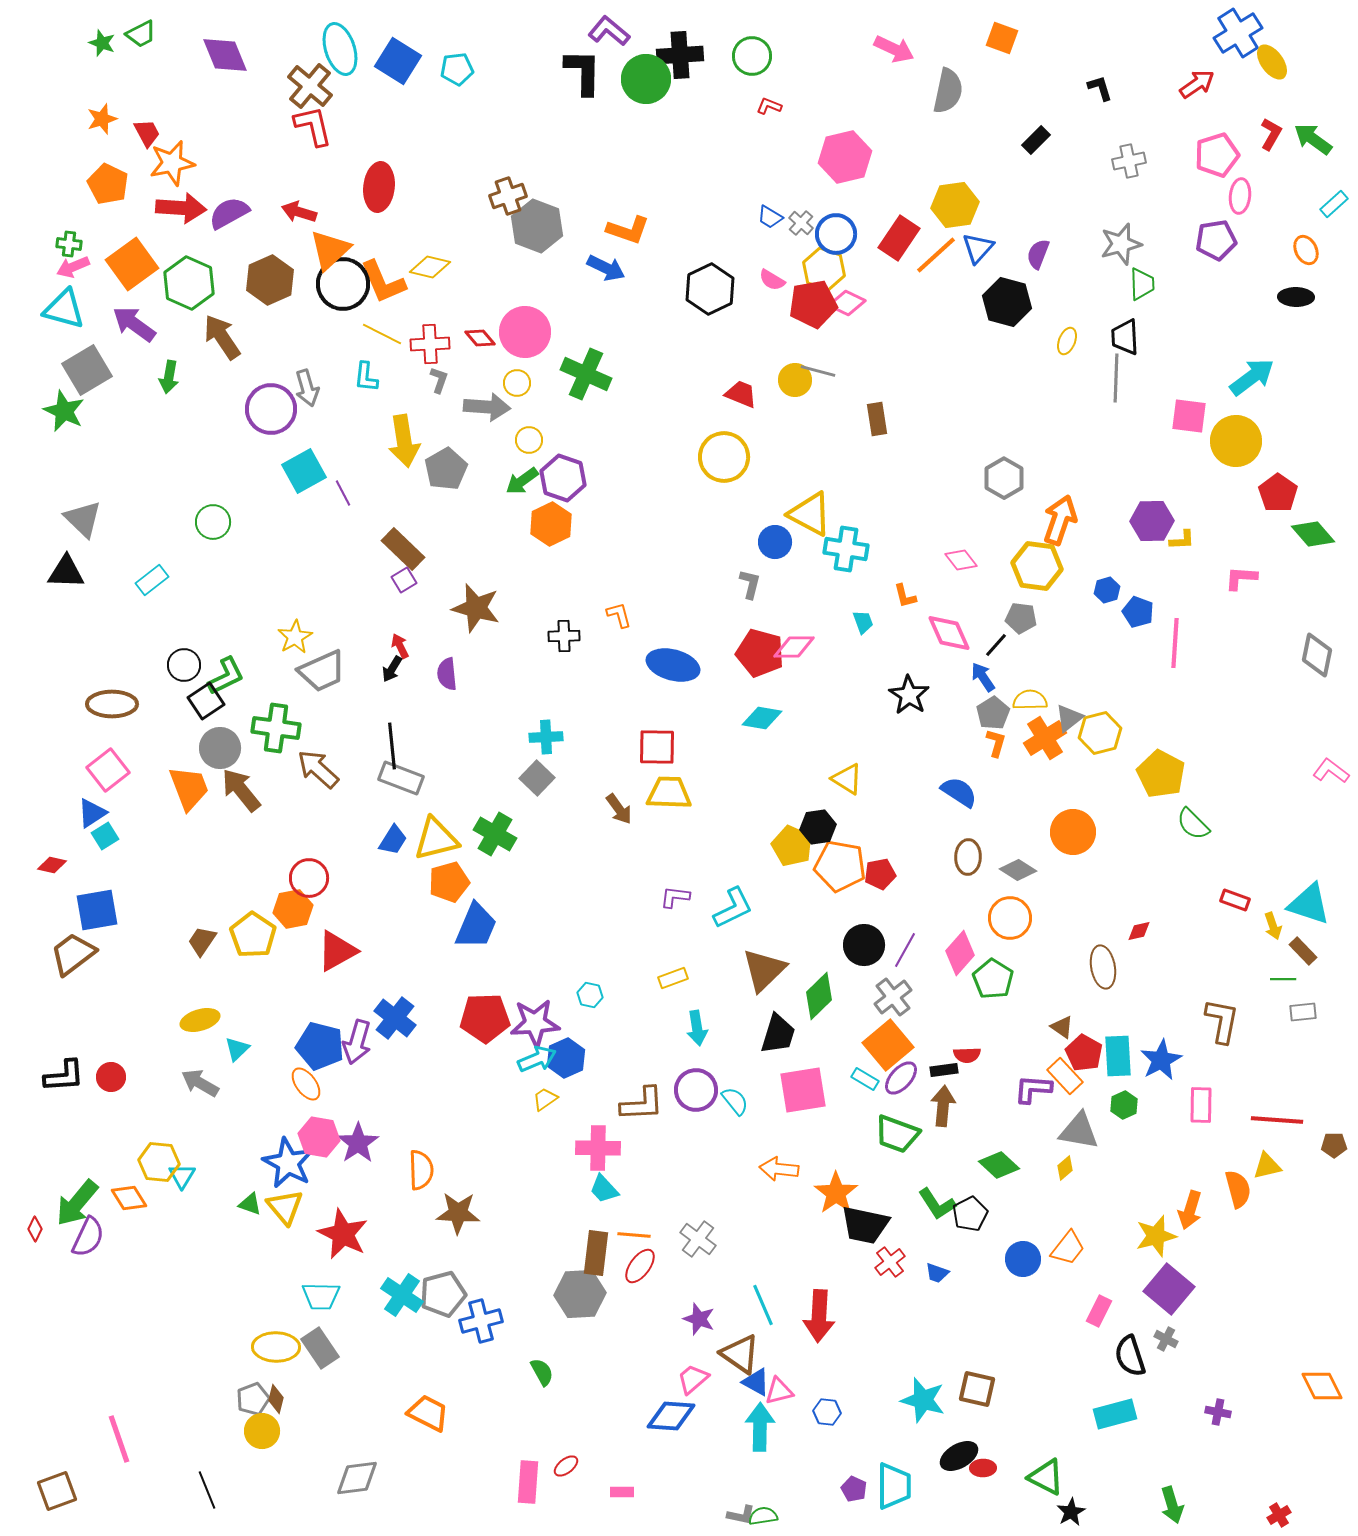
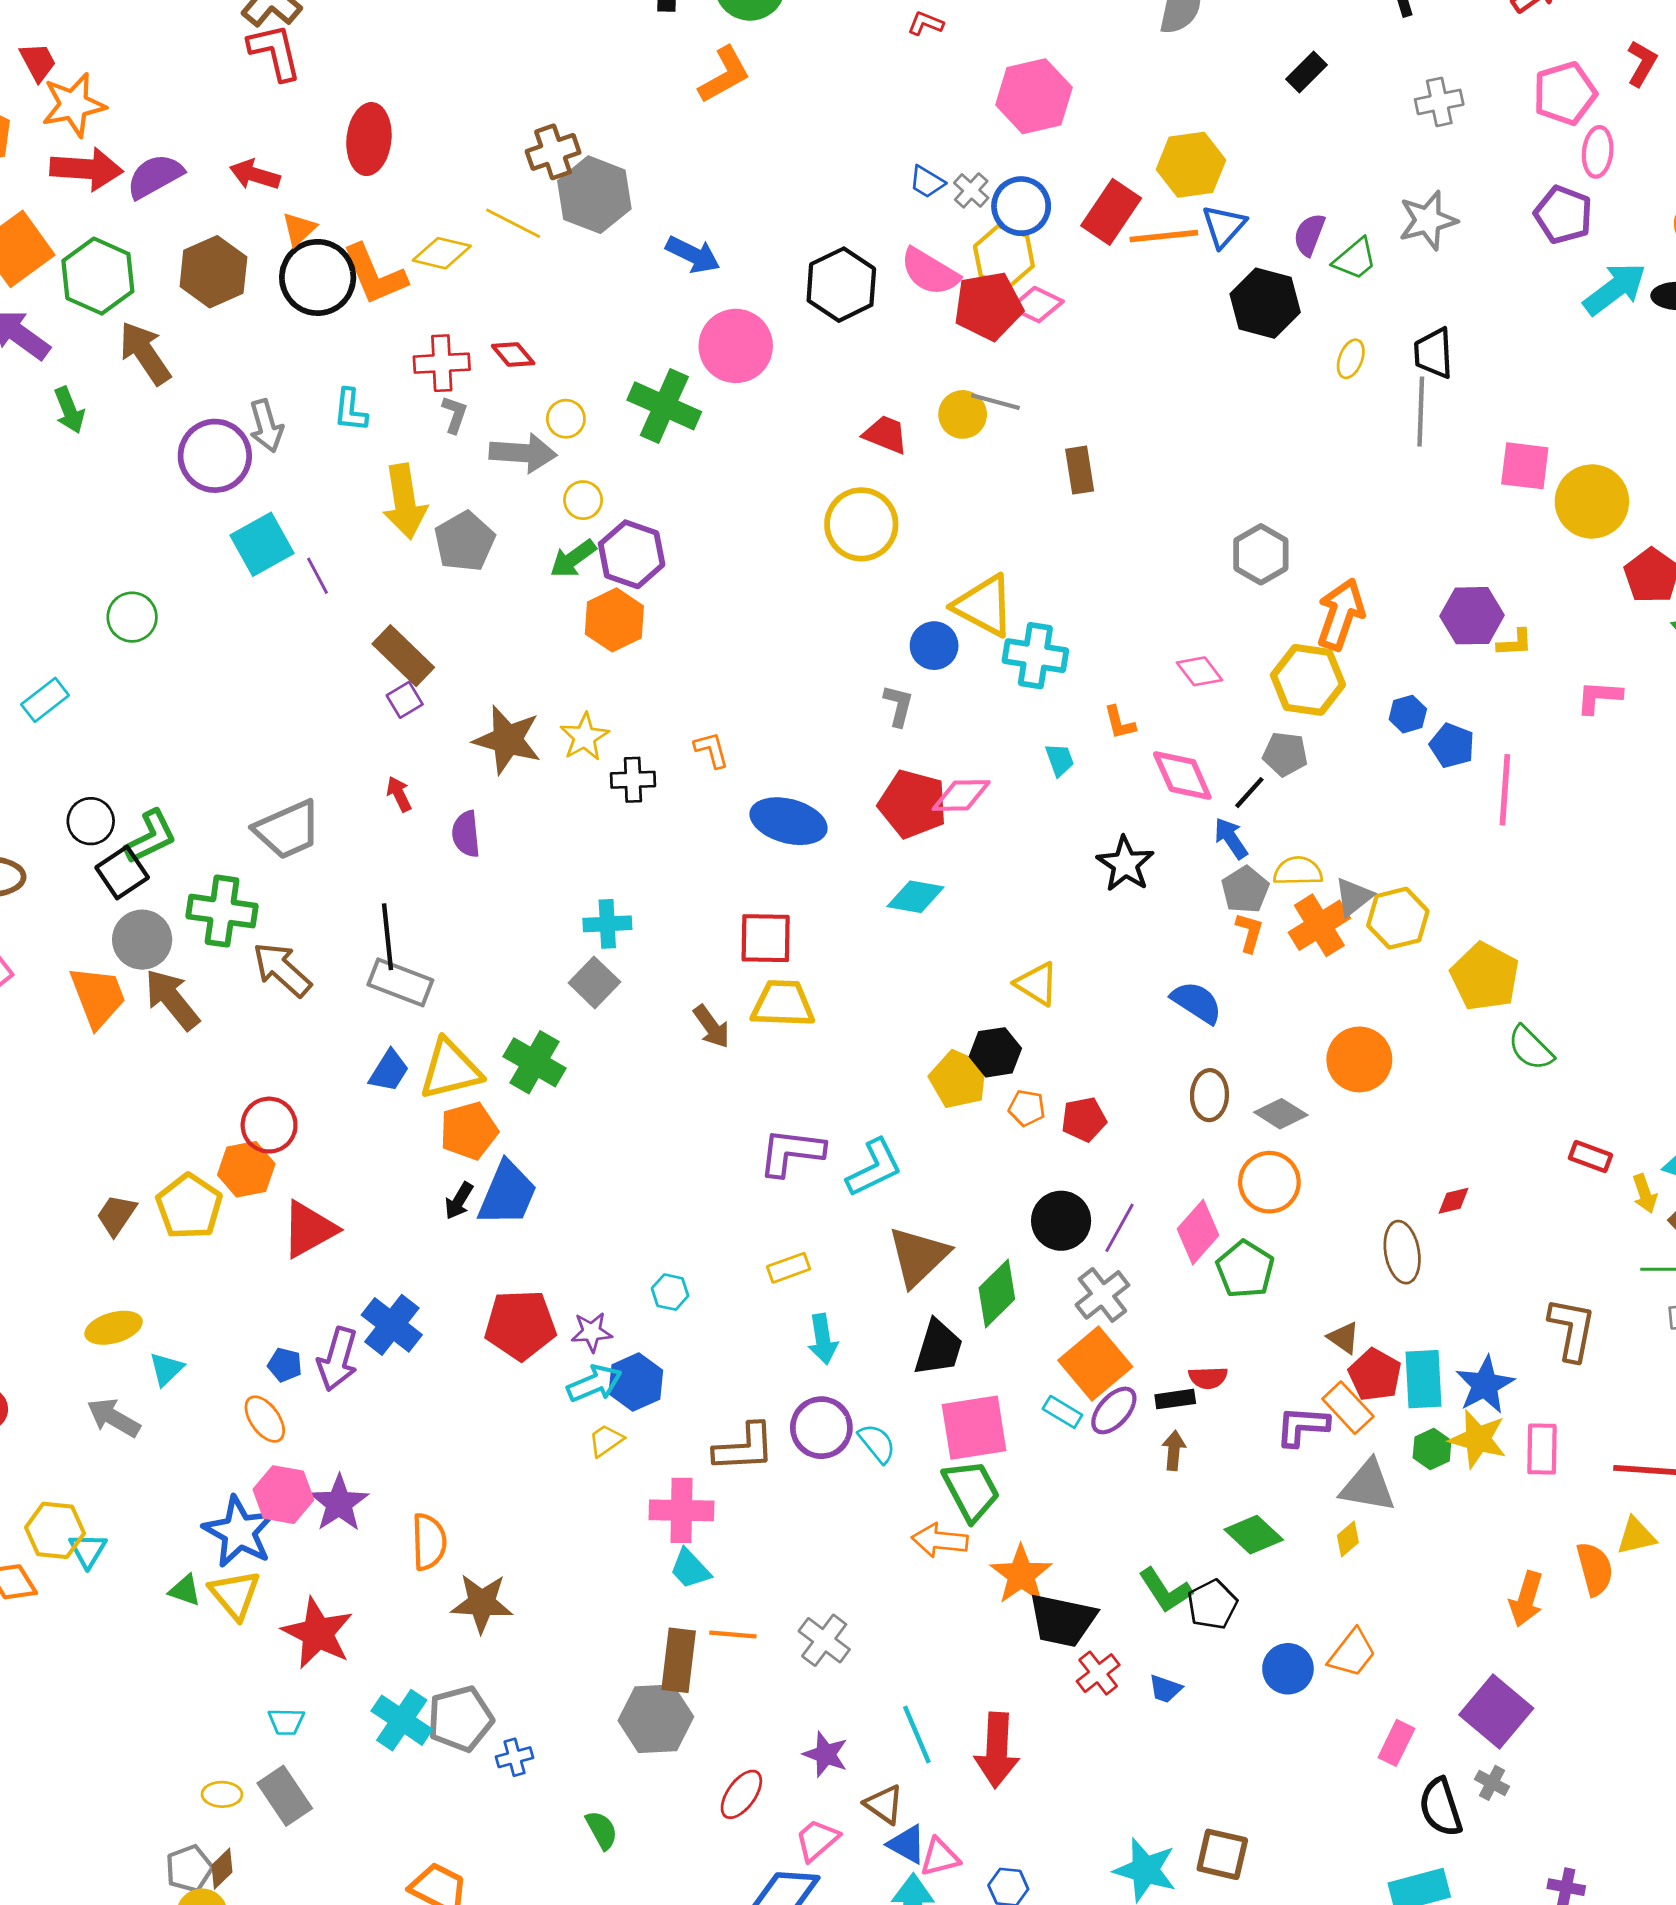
orange L-shape: (628, 230) -> (724, 75), moved, turned -48
purple pentagon: (1216, 240) -> (1563, 215), turned 30
orange triangle: (330, 250) -> (299, 229), size x0.6
orange line: (936, 255) -> (1164, 236), turned 36
pink semicircle: (772, 280) -> (930, 272), size x1.6
green trapezoid: (1142, 284) -> (1355, 259), moved, turned 52
pink circle: (525, 332) -> (736, 346), moved
yellow line: (382, 334) -> (513, 223), moved
green arrow: (169, 377) -> (69, 410), turned -32
cyan arrow: (1252, 377) -> (1615, 289), moved
yellow star: (295, 637) -> (584, 737), moved
black arrow: (392, 669) -> (459, 1201), moved
orange pentagon: (840, 866) -> (1027, 1108), size x0.5
purple L-shape: (675, 897) -> (791, 1152), size x1.6
purple star: (535, 1023) -> (592, 1332), size x0.6
blue pentagon: (320, 1046) -> (285, 1365), size x0.5
brown arrow: (943, 1106) -> (1174, 1450), size x0.7
green trapezoid: (897, 1134) -> (971, 1490), moved, turned -138
yellow star: (1156, 1236) -> (1478, 1439), moved, turned 30
red ellipse: (640, 1266) -> (741, 1794), moved
cyan trapezoid: (321, 1296) -> (286, 1722), size x0.7
blue cross: (481, 1321) -> (515, 1757), size x0.6
yellow ellipse: (276, 1347) -> (222, 1794), size x0.6
brown triangle: (740, 1354) -> (884, 1804), size x0.7
brown diamond: (276, 1399) -> (222, 1869), turned 32

